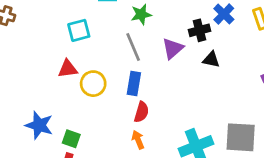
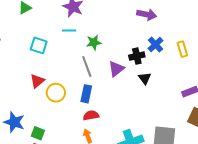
cyan square: (79, 30) -> (39, 45), moved, turned 30
black triangle: (211, 60) -> (145, 78), turned 40
red triangle: (68, 69) -> (37, 81), turned -35
red semicircle: (141, 112) -> (91, 115), turned -119

